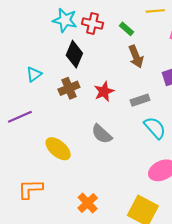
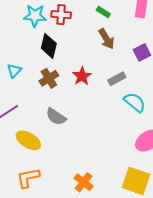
green rectangle: (126, 29) -> (103, 12), moved
gray semicircle: (102, 134) -> (56, 117), moved
yellow ellipse: (58, 149) -> (28, 140), moved

